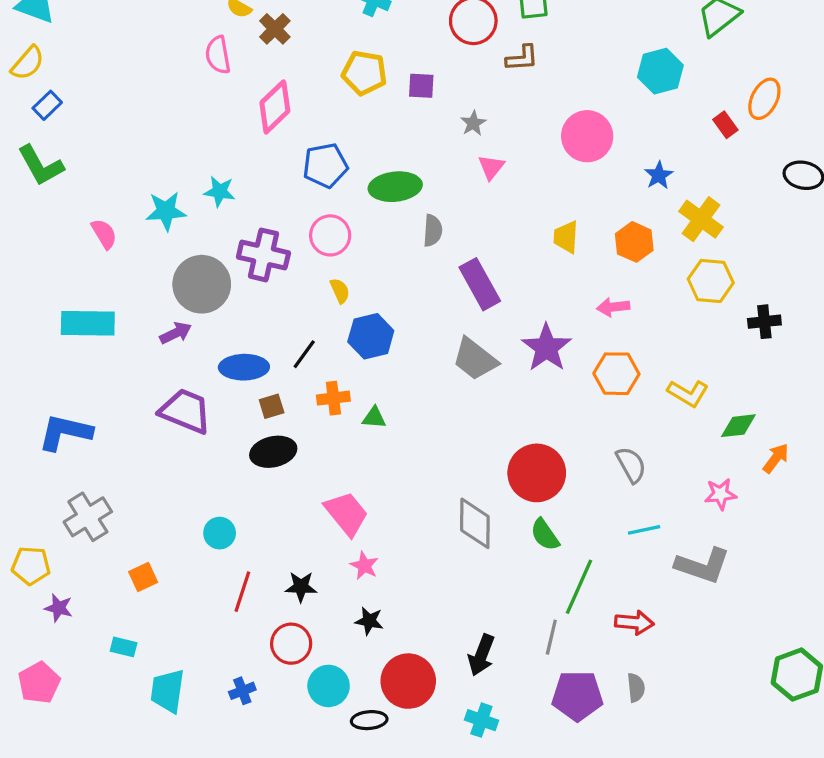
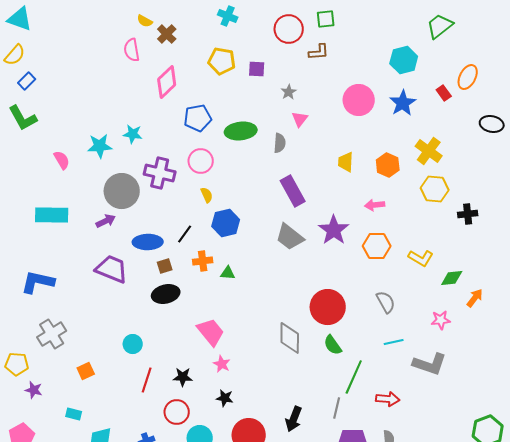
blue star: (659, 175) -> (403, 103), moved, size x1.5
gray semicircle: (433, 231) -> (280, 143), moved

